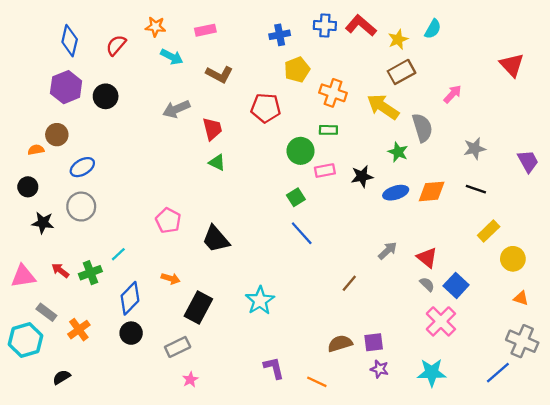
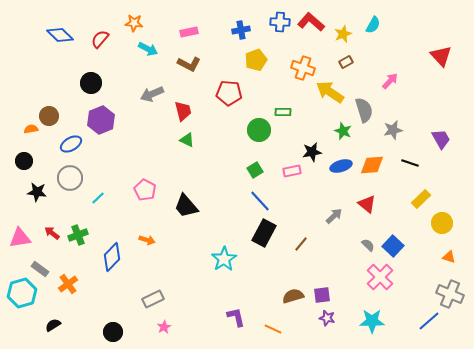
pink rectangle: (205, 30) -> (189, 32), moved
blue diamond: (70, 41) -> (60, 35), turned -60
brown rectangle: (401, 72) -> (346, 62), size x0.6
purple hexagon: (66, 87) -> (101, 120), moved
orange cross: (333, 93) -> (303, 68), moved
gray star: (475, 149) -> (393, 130), moved
purple trapezoid: (528, 161) -> (441, 139), moved
pink rectangle: (325, 171) -> (292, 171), moved
cyan line: (118, 254) -> (98, 198), moved
red triangle: (427, 258) -> (367, 204), moved
black rectangle: (198, 308) -> (264, 233), moved
black circle: (131, 333) -> (113, 332), moved

